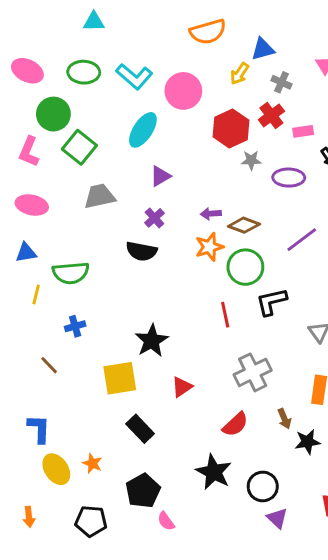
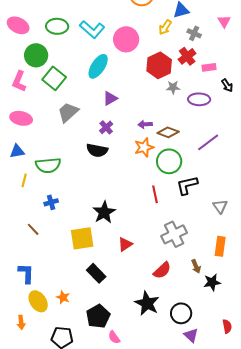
gray trapezoid: (100, 196) -> (68, 112), turned -30
orange arrow: (29, 517) -> (21, 322), moved

